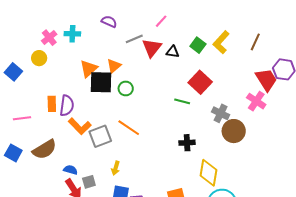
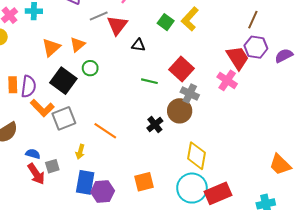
brown line: (255, 42) -> (253, 20), moved
black triangle: (173, 52) -> (138, 45), moved
black square: (101, 82) -> (63, 81), moved, turned 35
red square: (200, 82) -> (181, 69), moved
orange line: (129, 128) -> (105, 131), moved
brown circle: (234, 131) -> (180, 111), moved
black cross: (187, 143) -> (155, 124), turned -35
yellow diamond: (209, 173) -> (197, 156), moved

